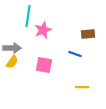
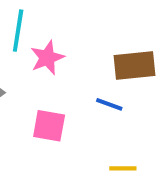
brown rectangle: (88, 34) -> (135, 66), size x1.5

